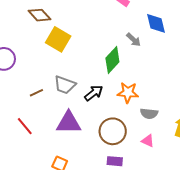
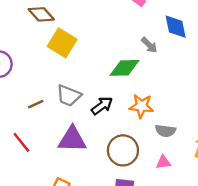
green diamond: (112, 60) -> (124, 68), turned 44
pink triangle: (148, 141) -> (163, 162), turned -32

